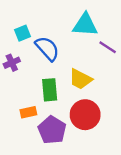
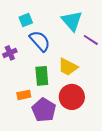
cyan triangle: (85, 25) -> (72, 21), turned 45
cyan square: (22, 33) -> (26, 20), moved

